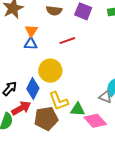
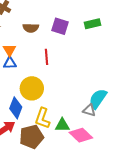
red line: (67, 41) -> (46, 57), turned -70
yellow L-shape: (58, 101) -> (42, 118), turned 45

